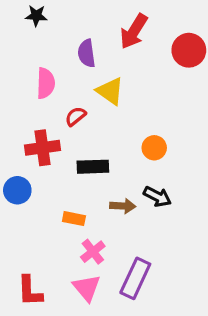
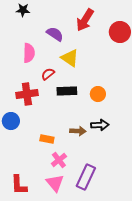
purple semicircle: (87, 53) -> (55, 34), turned 132
black rectangle: (93, 167) -> (67, 91), moved
black arrow: (157, 197) -> (100, 125), turned -30

